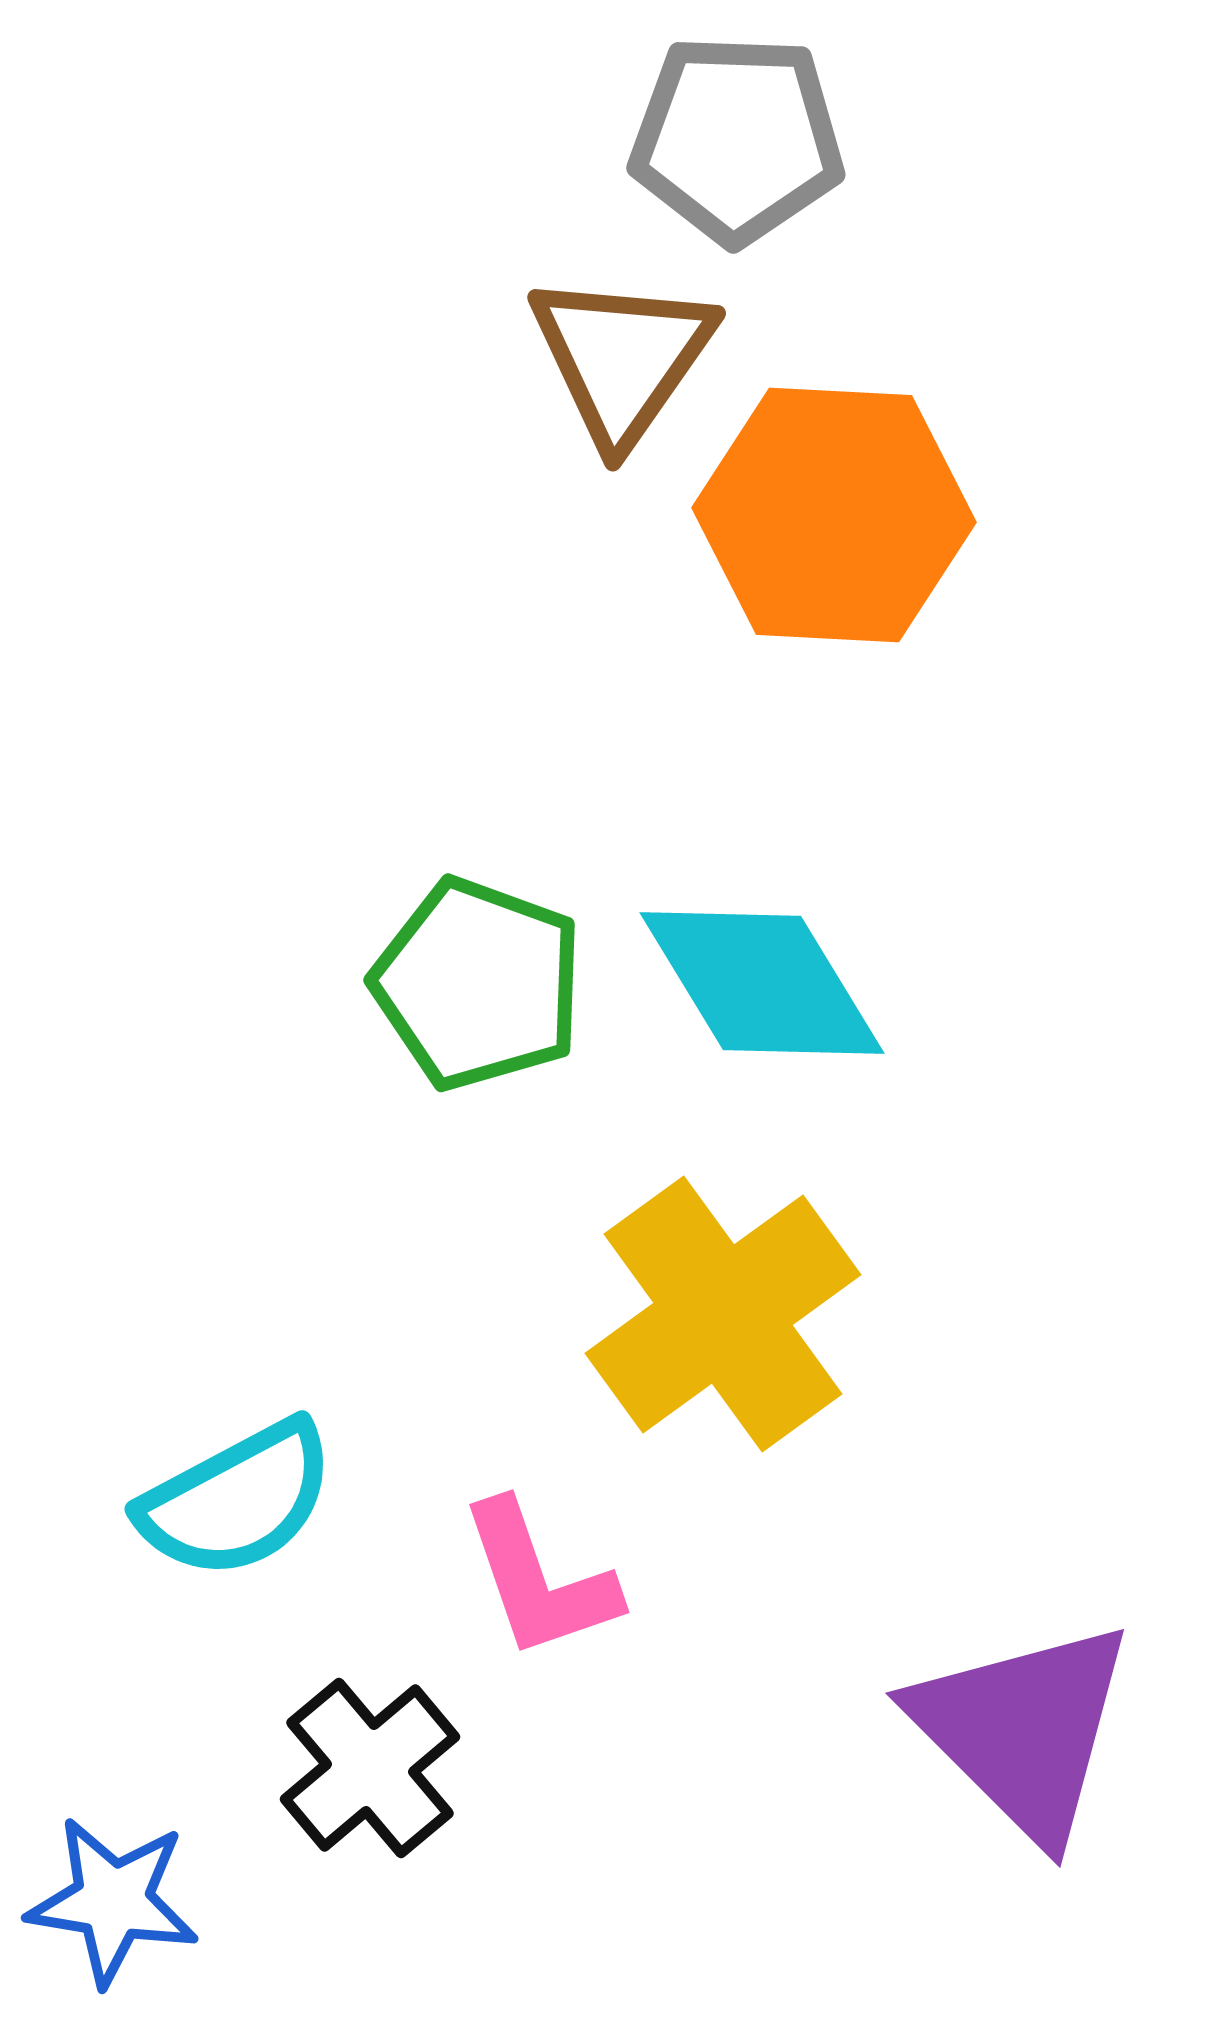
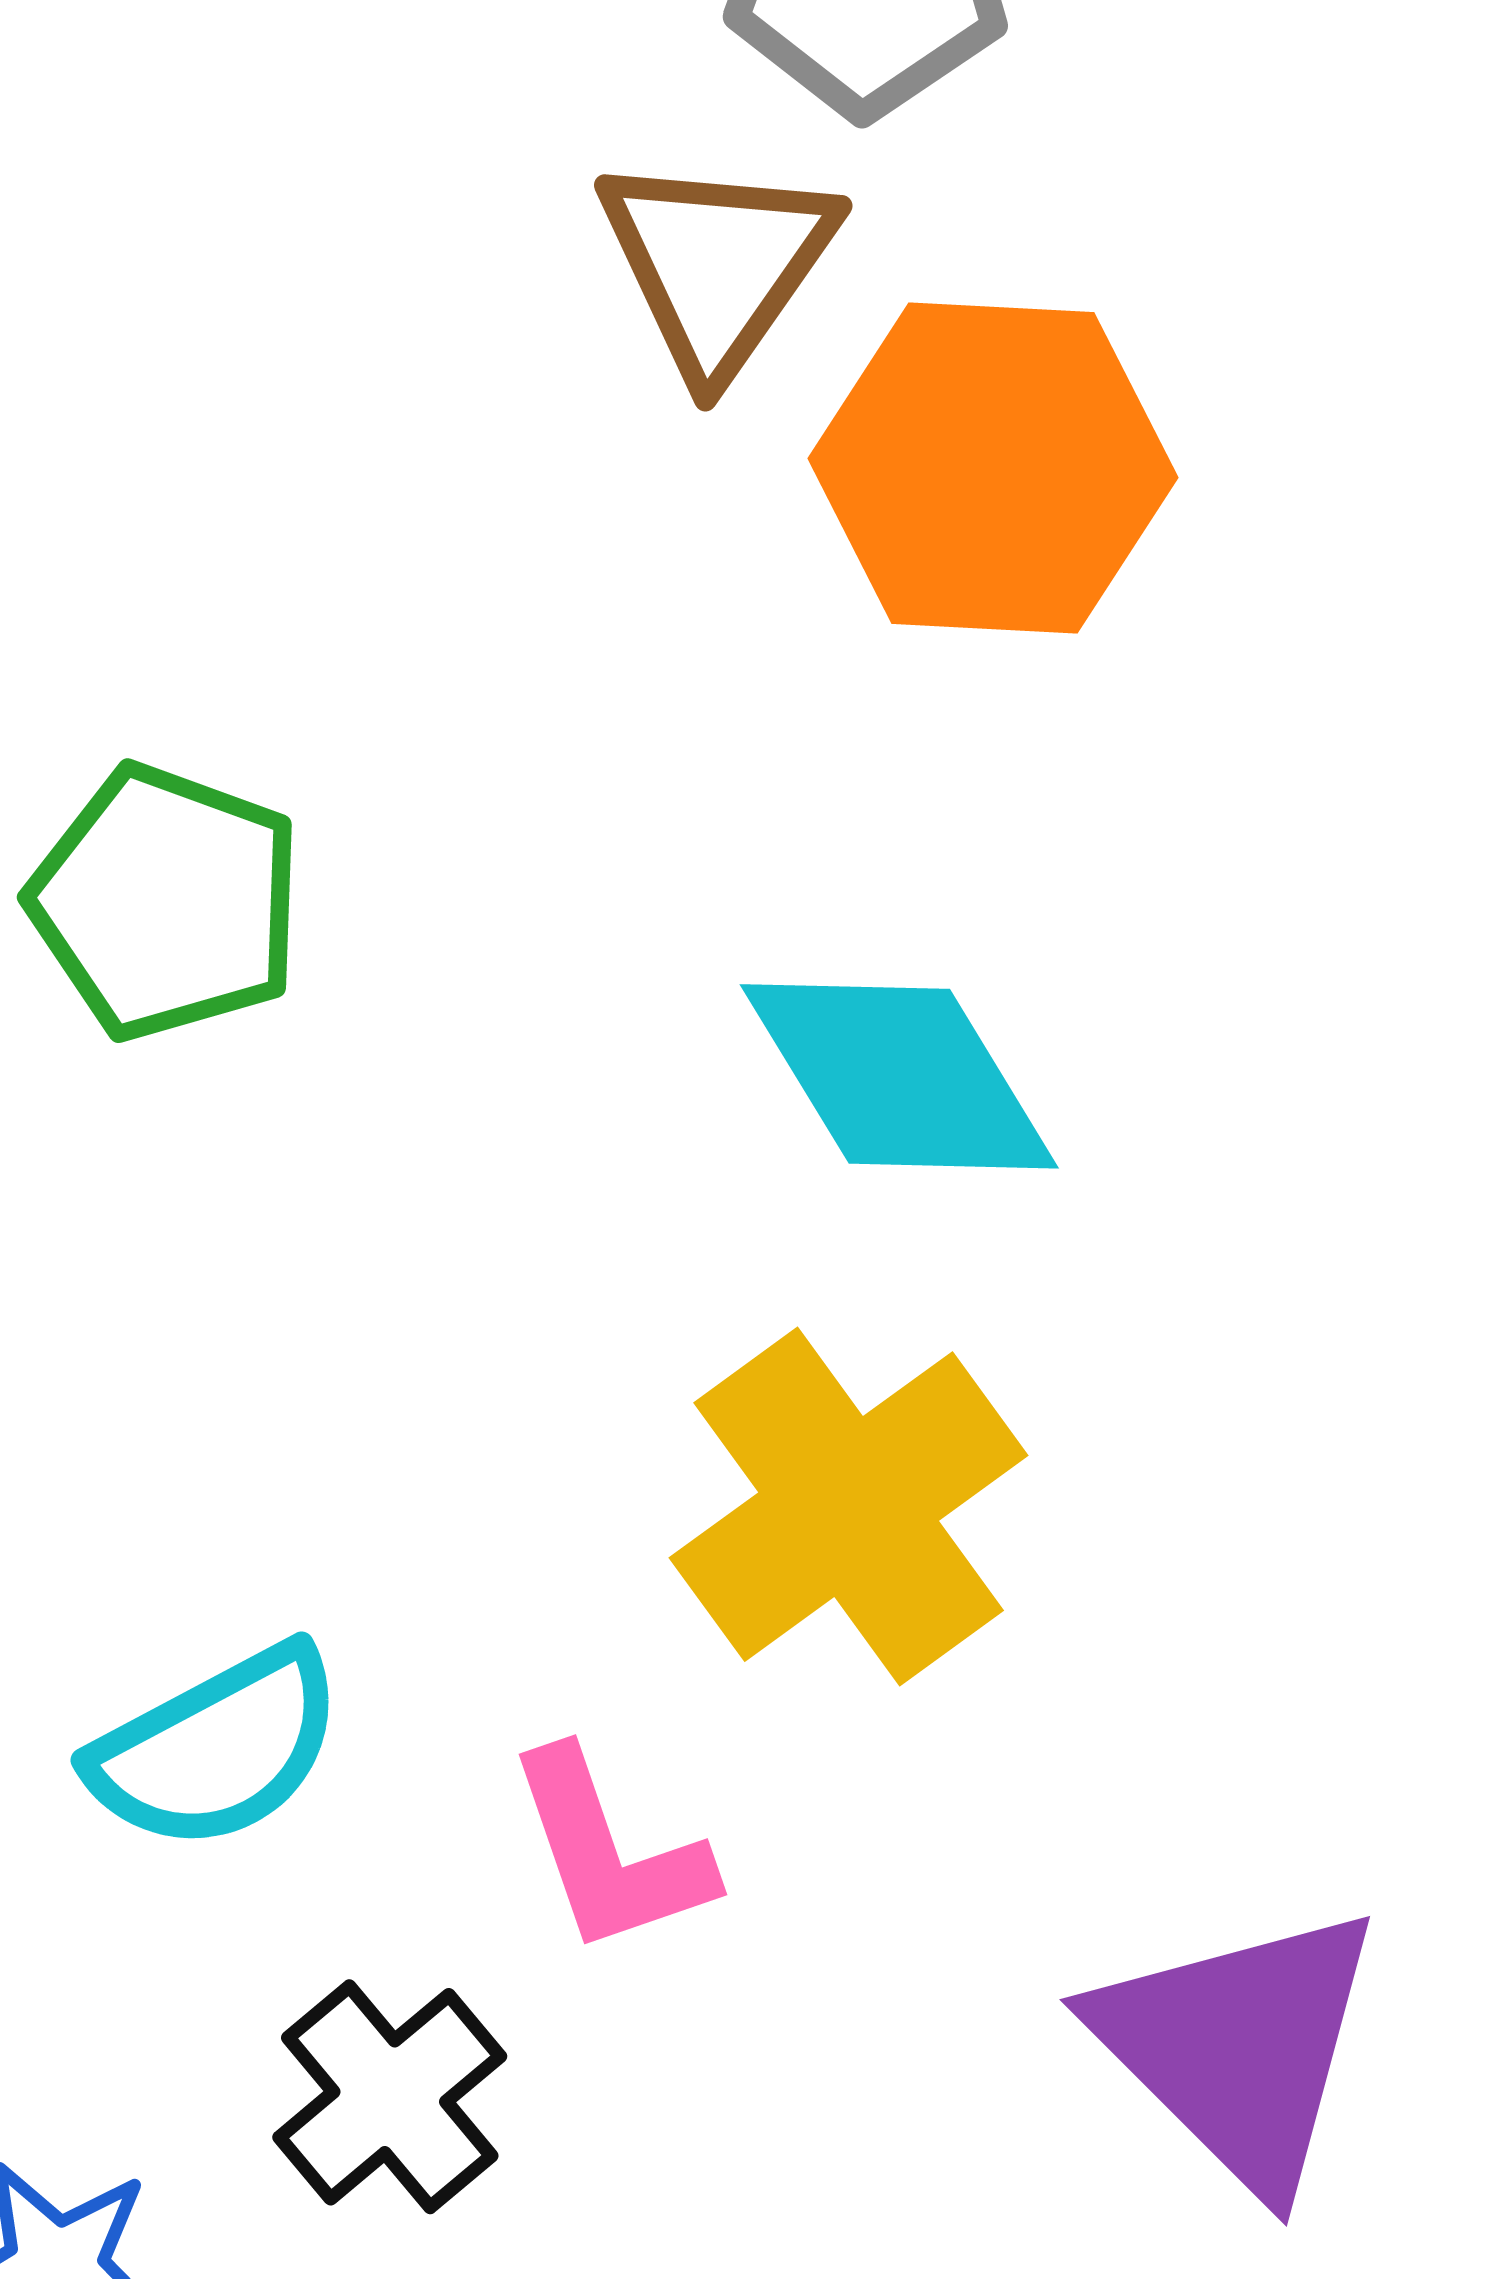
green pentagon: (478, 984) -> (166, 902), moved

